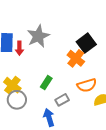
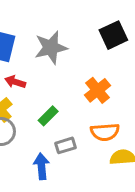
black square: (86, 43) -> (113, 35), moved
red arrow: (19, 48) -> (15, 82), moved, turned 96

